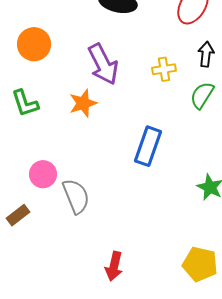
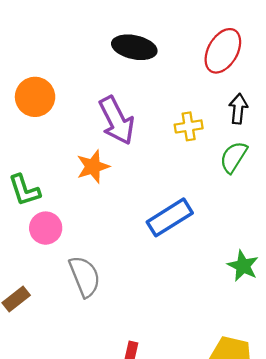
green L-shape: (25, 103) -> (24, 190), moved
blue rectangle: (148, 146) -> (170, 217), turned 39
pink circle: (43, 174) -> (46, 228), moved

